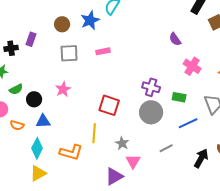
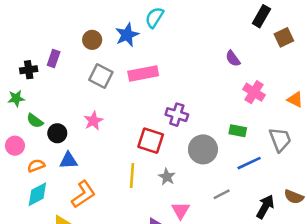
pink rectangle: (103, 51) -> (143, 73), size x1.6
gray square: (69, 53) -> (101, 76), turned 30
purple cross: (151, 87) -> (177, 115), moved
green semicircle: (16, 89) -> (35, 121), turned 64
orange semicircle: (17, 125) -> (36, 166), turned 144
gray star: (122, 143) -> (167, 177), moved
cyan diamond: (37, 148) -> (37, 194), moved, turned 35
orange L-shape: (71, 152) -> (83, 194), moved, turned -50

